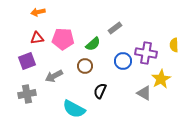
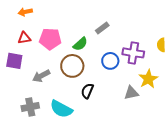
purple square: (27, 61) -> (14, 61), turned 30
brown circle: (85, 66) -> (72, 66), size x1.5
gray triangle: (144, 93) -> (131, 93), turned -42
gray cross: (27, 94) -> (30, 107), moved

